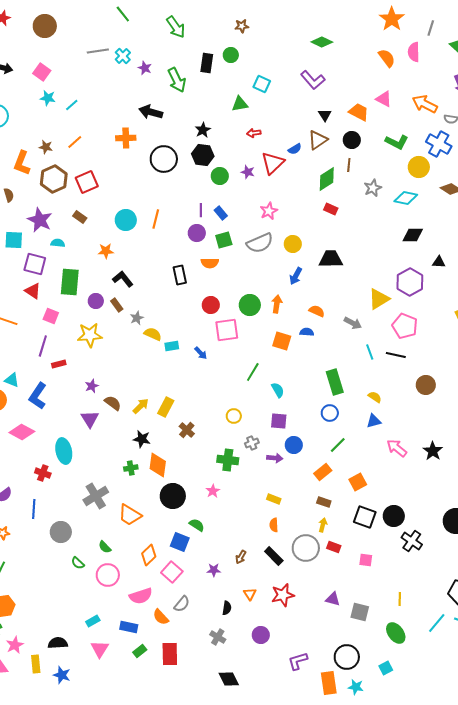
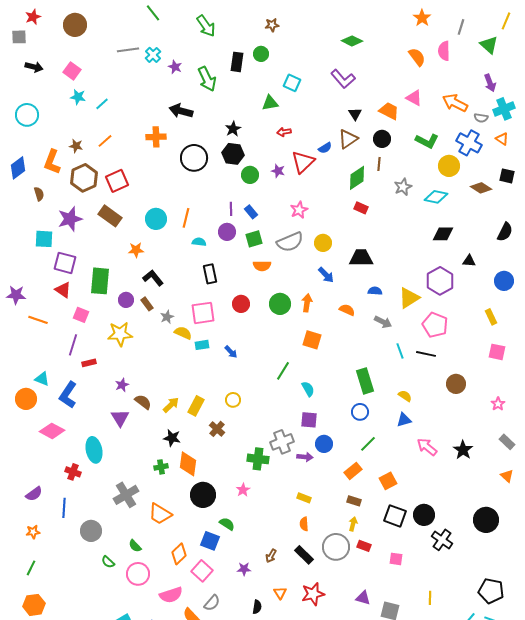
orange star: (392, 19) -> (422, 18), size x0.7
brown rectangle: (80, 217) -> (110, 216), size x1.6
purple star: (40, 220) -> (70, 219), turned 30
cyan semicircle: (58, 243) -> (199, 242), moved
orange semicircle: (210, 263) -> (262, 266), moved
blue arrow: (296, 276) -> (326, 275), turned -72
pink square: (227, 330) -> (203, 313), moved
blue semicircle: (307, 332) -> (375, 291), moved
yellow circle: (234, 416) -> (233, 400), moved
gray cross: (252, 443) -> (282, 442), size x1.6

